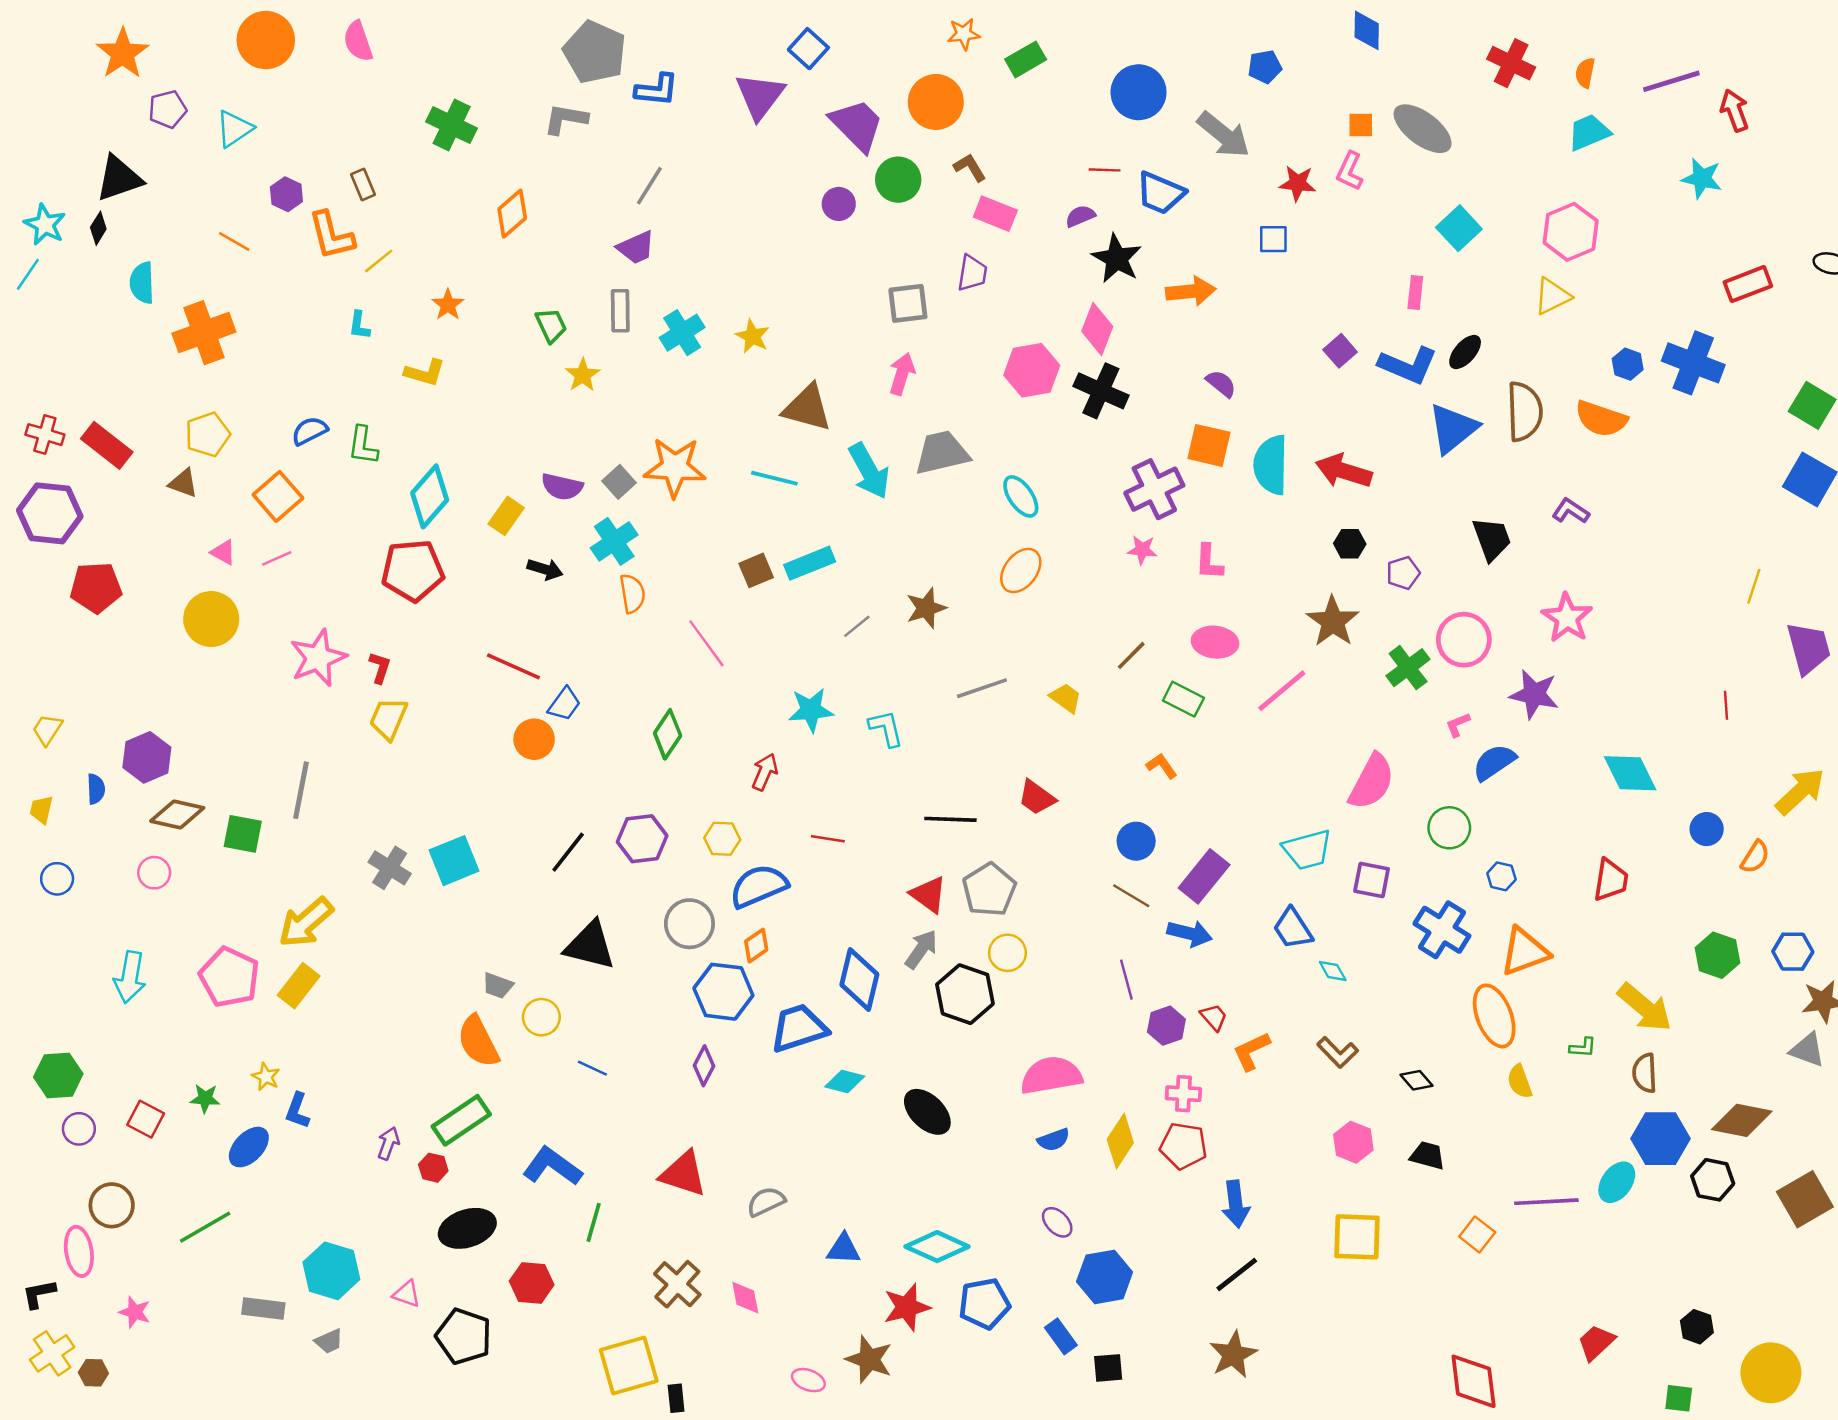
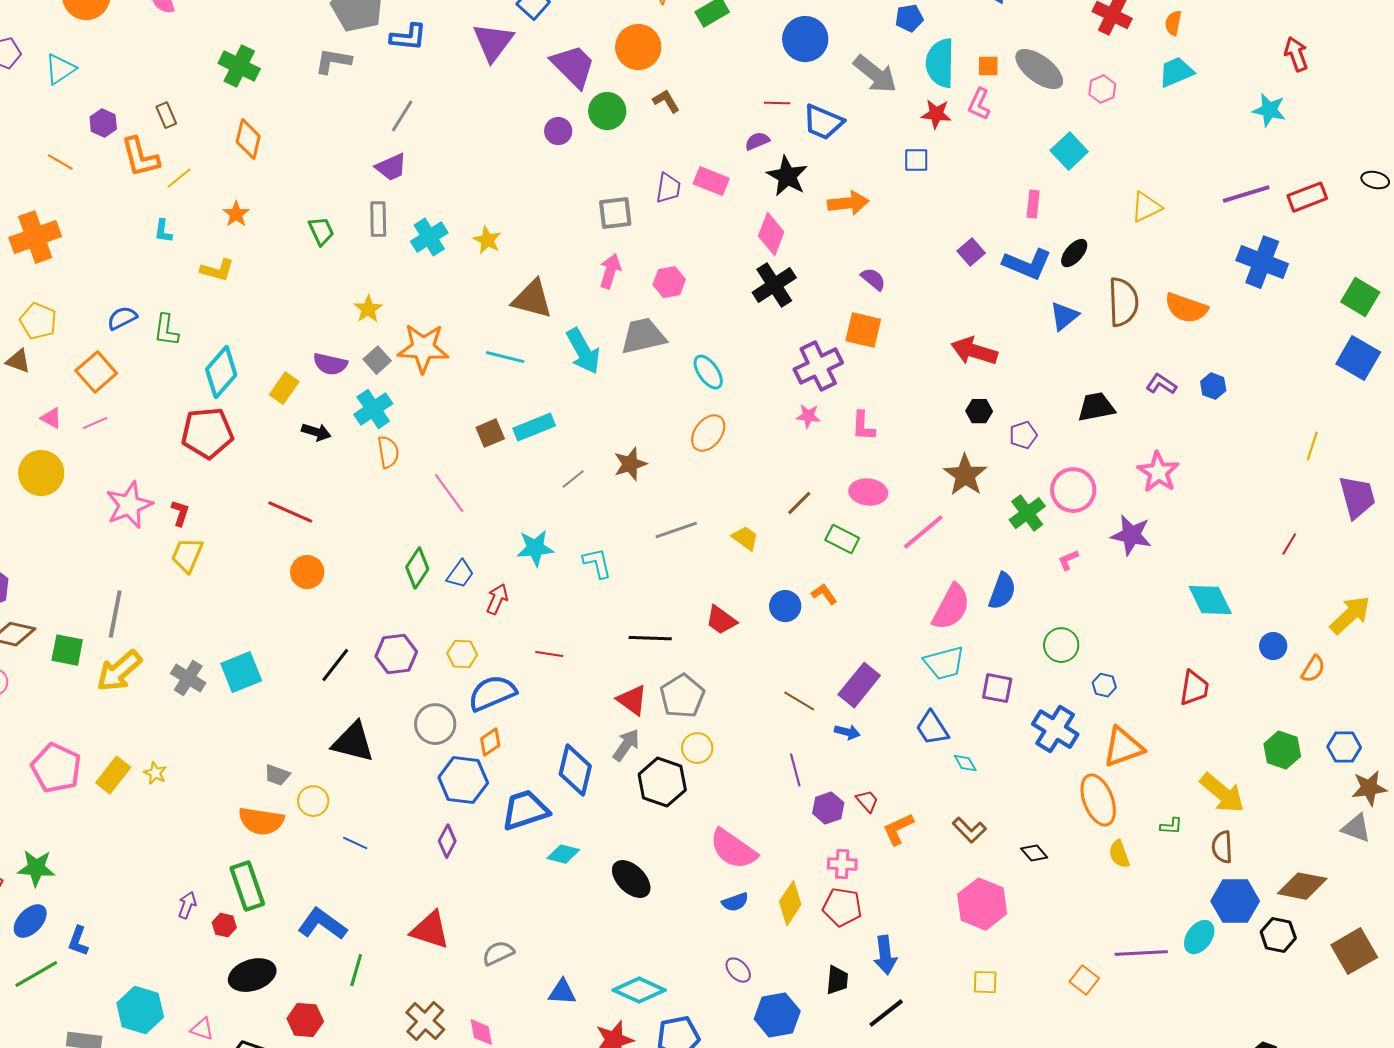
purple line: (1671, 81) -> (1246, 194), moved
orange diamond: (512, 214) -> (248, 139), moved, turned -36
pink rectangle: (995, 214) -> (711, 181), moved
pink hexagon: (1571, 232) -> (1102, 89), moved, size x0.6
blue hexagon: (1628, 364) -> (1213, 386), moved
pink hexagon: (1032, 370) -> (669, 282), moved, size x0.7
yellow star: (583, 375) -> (368, 309), moved
black cross: (1101, 391) -> (774, 285), turned 33
blue triangle: (1453, 428) -> (1064, 316), size x0.7
yellow pentagon: (208, 435) -> (38, 321), turned -30
cyan semicircle: (1271, 465) -> (940, 63), moved
black trapezoid: (1492, 539) -> (1096, 407), turned -81
blue trapezoid: (564, 704) -> (460, 574), moved
red line: (1726, 705) -> (1289, 544), turned 35
blue semicircle: (1494, 762) -> (1002, 591), moved, turned 144
pink semicircle: (1372, 782) -> (951, 607), moved
blue circle: (1136, 841) -> (785, 606), moved
yellow arrow: (306, 922) -> (119, 671), moved
blue arrow: (1190, 933) -> (847, 732), size x0.7
orange semicircle: (478, 1041) -> (261, 821), turned -54
pink semicircle: (1051, 1075) -> (733, 849), turned -135
yellow star: (266, 1077) -> (155, 773), moved
green star: (205, 1098) -> (36, 868), size x1.5
blue L-shape: (297, 1111) -> (78, 941), moved
green rectangle: (461, 1120) -> (247, 886), turned -75
pink hexagon: (1353, 1142) -> (982, 904), size x1.5
blue ellipse: (249, 1147) -> (30, 921), moved
black trapezoid: (1427, 1156) -> (837, 980), moved, turned 80
yellow square: (1357, 1237) -> (985, 982), size x0.6

